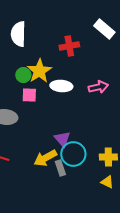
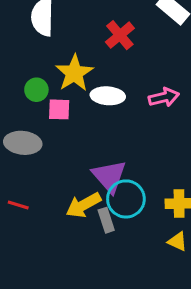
red cross: (69, 46) -> (120, 35), turned -30
green circle: (23, 75) -> (36, 90), moved
purple triangle: (62, 139) -> (109, 176), size x1.4

